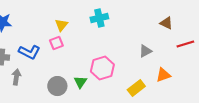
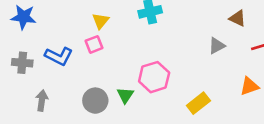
gray triangle: (145, 51) -> (217, 46), moved
orange triangle: (163, 75) -> (249, 86), moved
gray arrow: (16, 77) -> (42, 101), moved

